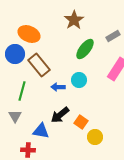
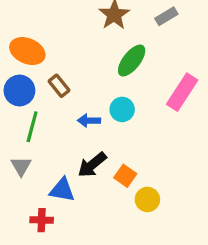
orange ellipse: (29, 34) -> (27, 51), moved
gray rectangle: (113, 36) -> (166, 16), moved
blue circle: (15, 54) -> (19, 91), moved
brown rectangle: (39, 65) -> (59, 86), size x0.6

